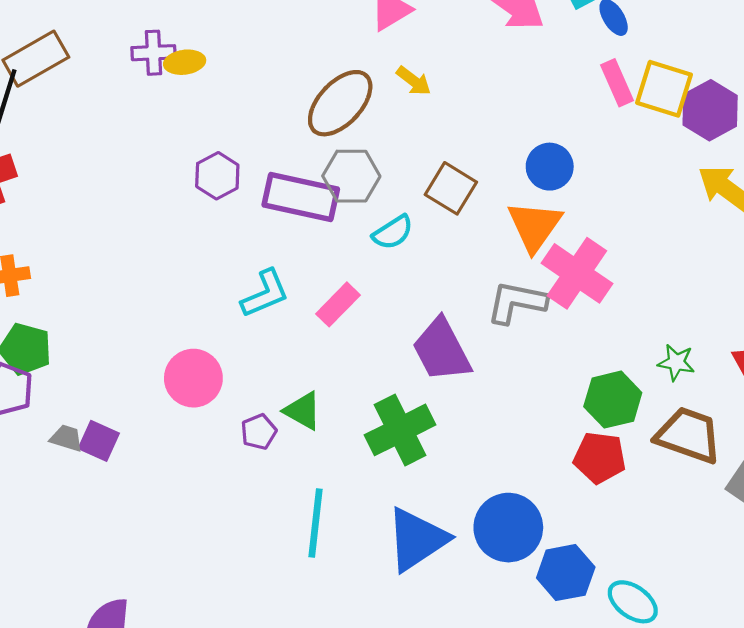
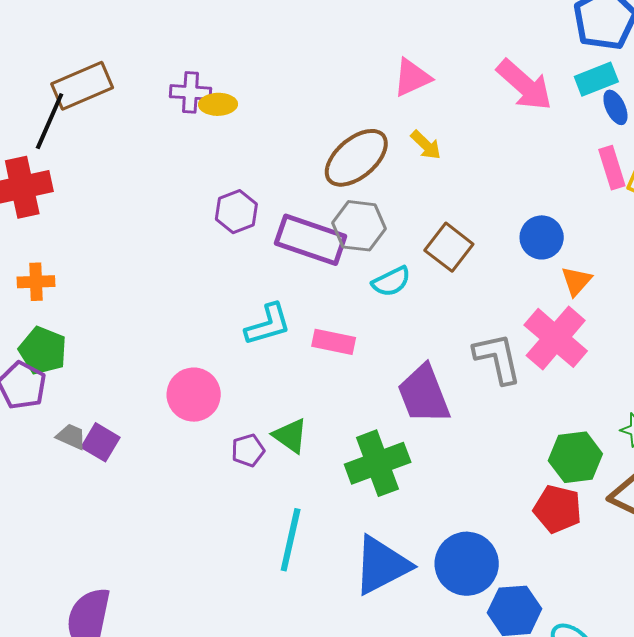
orange triangle: (535, 226) -> (576, 281), moved, size x0.6
gray L-shape: (517, 302) -> (497, 358), turned 60
pink rectangle: (338, 304) -> (334, 342), turned 51

